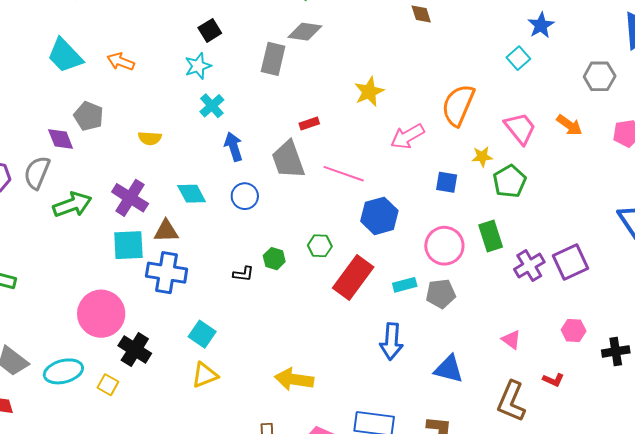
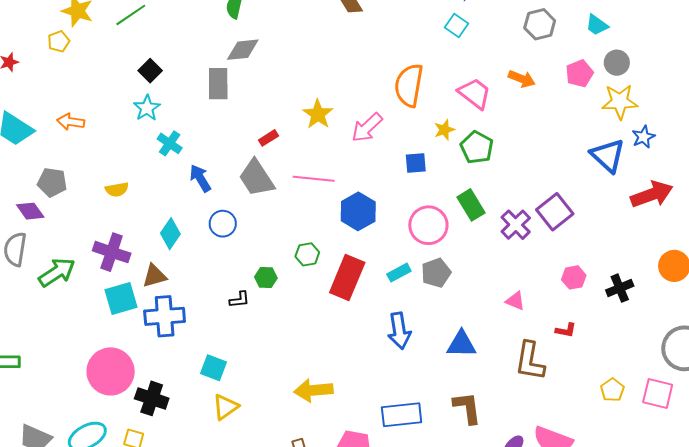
yellow star: (369, 92) -> (318, 114), moved
cyan diamond: (192, 194) -> (170, 234), turned 76

